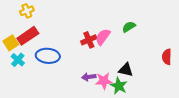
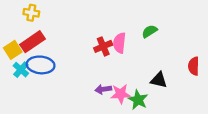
yellow cross: (27, 11) -> (31, 13), turned 32
pink semicircle: (103, 37) -> (119, 43), turned -30
blue ellipse: (48, 56) -> (41, 65), moved
black triangle: (126, 70) -> (159, 80), moved

